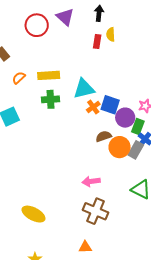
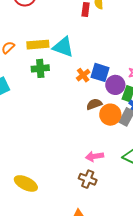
cyan triangle: (84, 89) -> (63, 47), moved, turned 35
pink arrow: (91, 181) -> (94, 156), moved
brown cross: (95, 211) -> (88, 179), size x0.7

